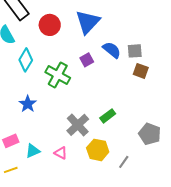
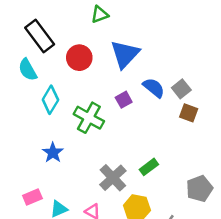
gray square: (135, 51) -> (181, 89), turned -35
gray pentagon: (150, 134) -> (199, 189), turned 30

